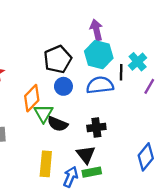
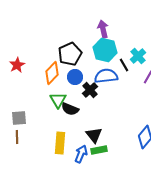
black line: (121, 72) -> (124, 65), turned -32
orange diamond: (32, 98) -> (52, 73), moved
black cross: (96, 127) -> (90, 90), moved, turned -35

